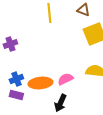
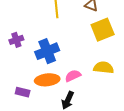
blue cross: (16, 79) -> (47, 51), moved, size x1.6

